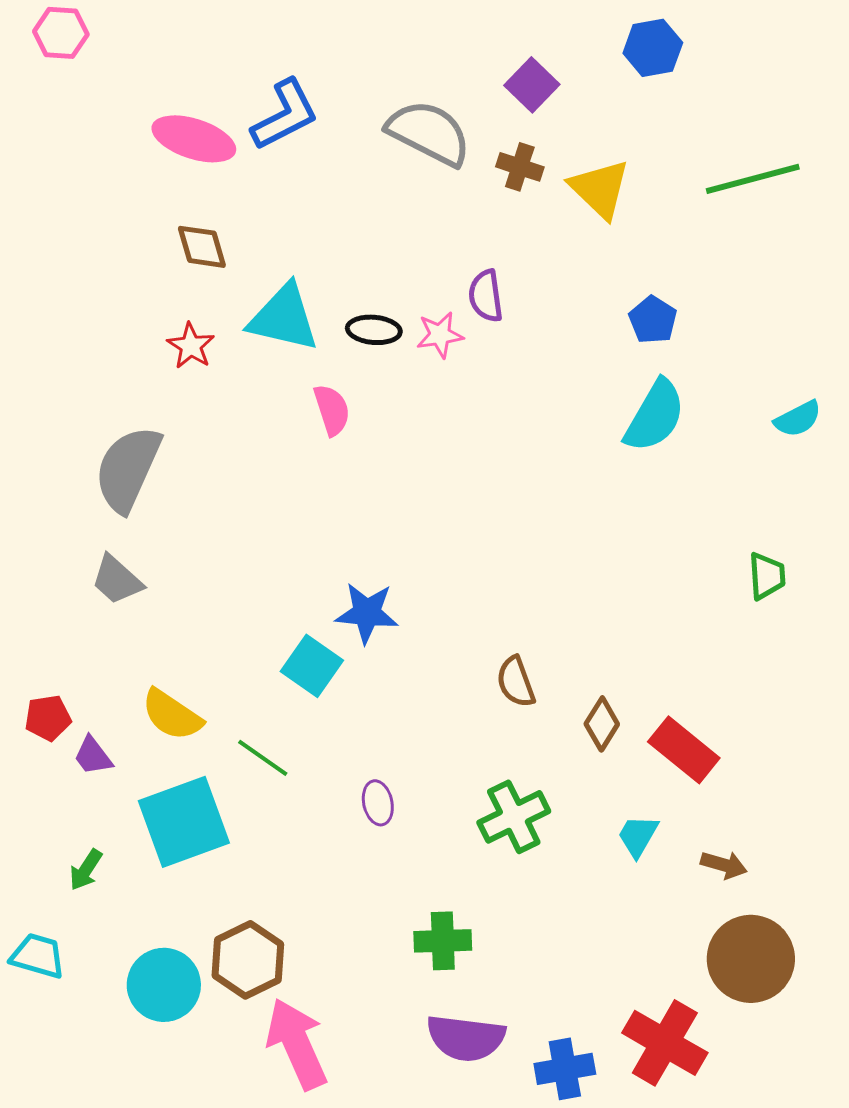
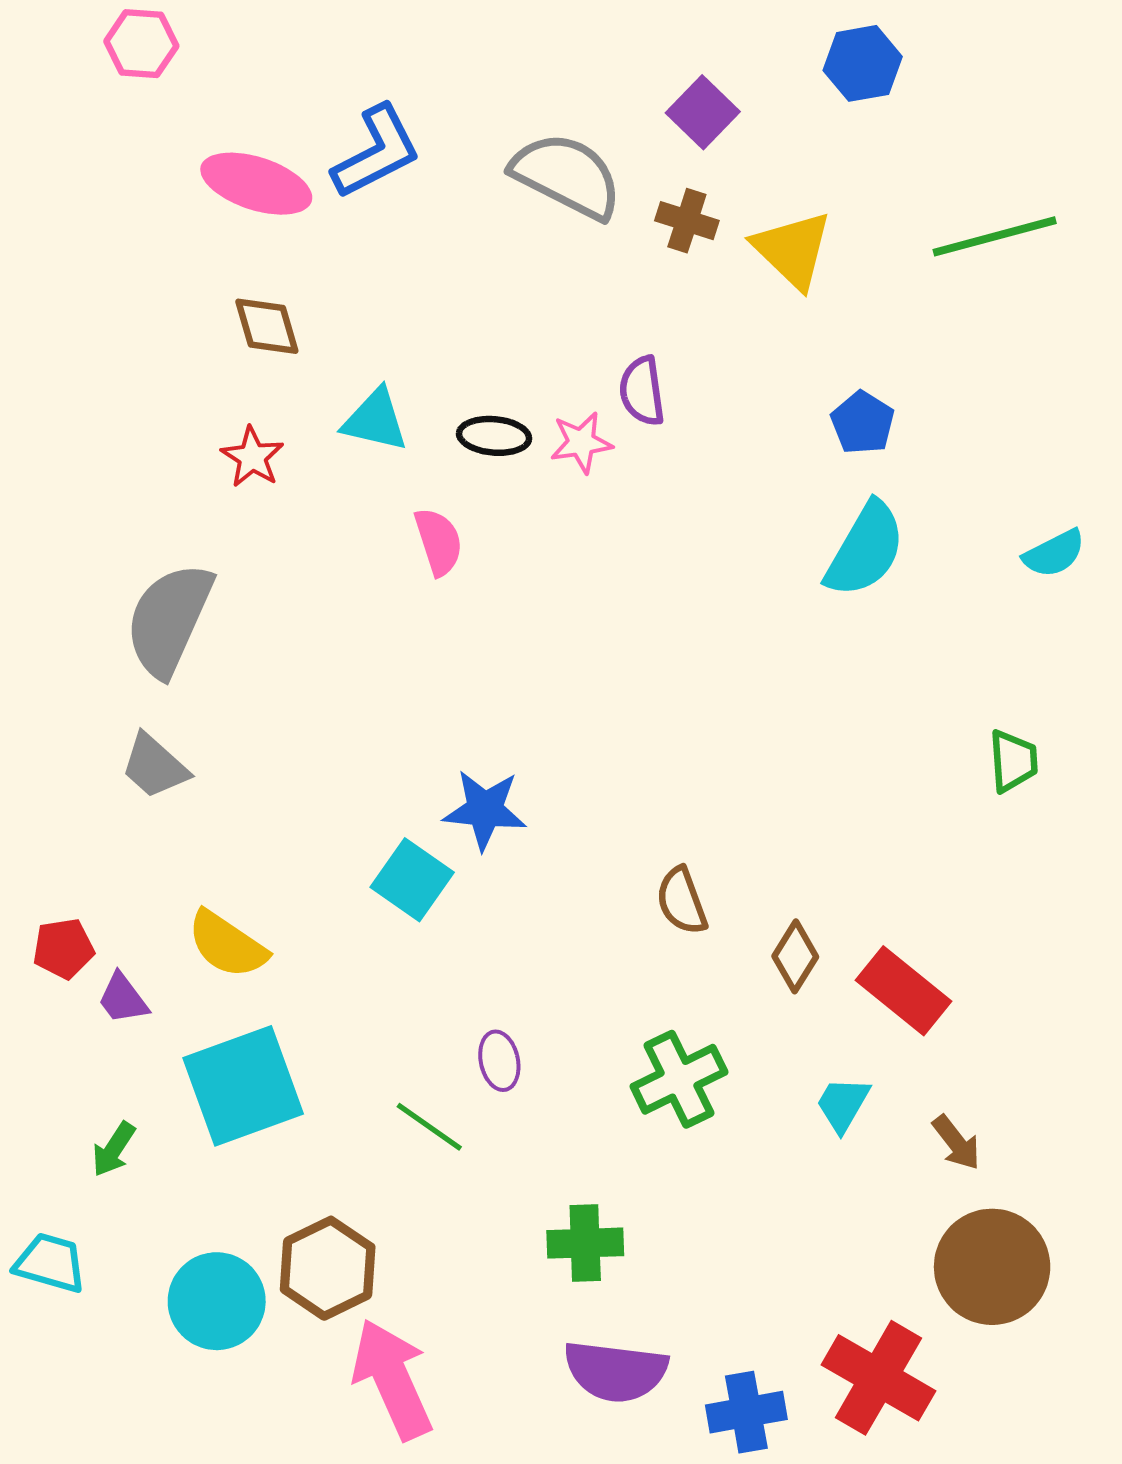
pink hexagon: (61, 33) -> (141, 44), moved
cyan triangle: (284, 318) -> (375, 420), size x0.7
green line: (263, 758) -> (429, 1127), moved
brown arrow: (724, 865) -> (956, 1143), turned 36

